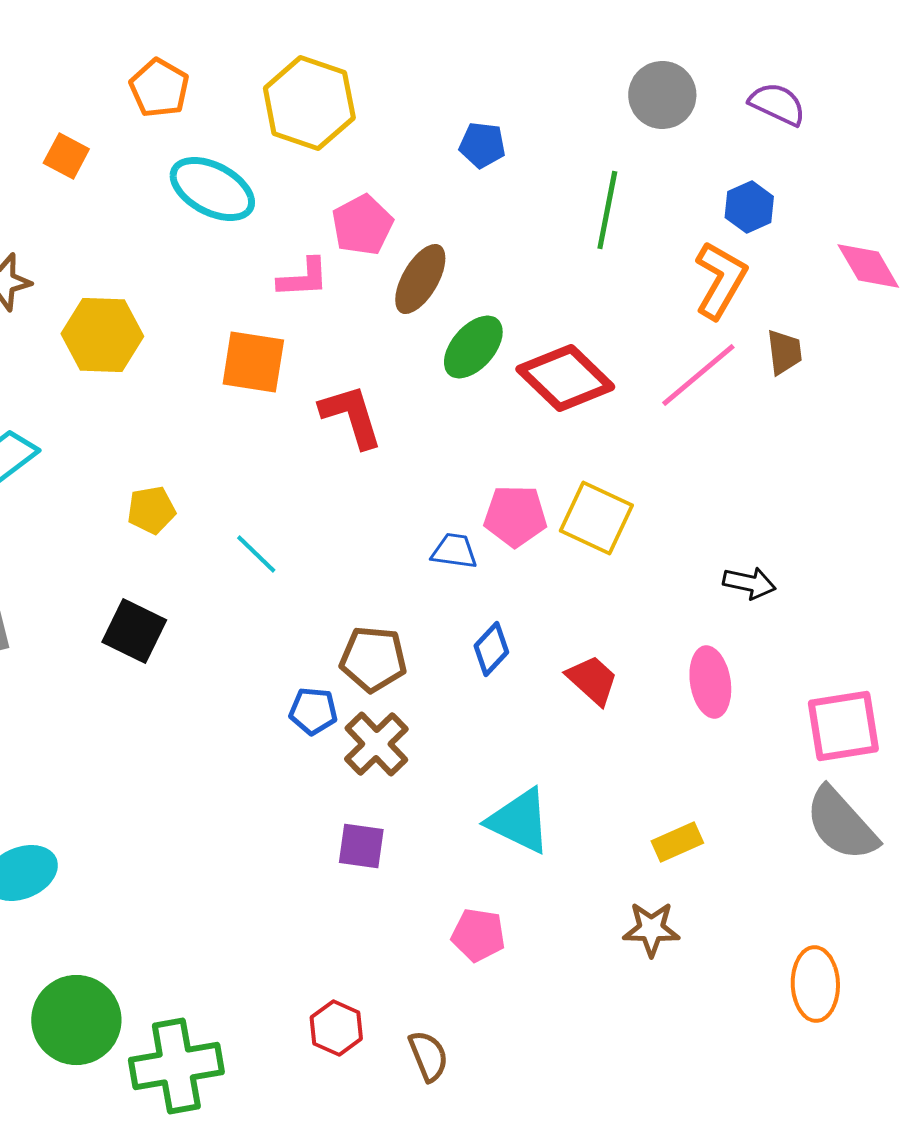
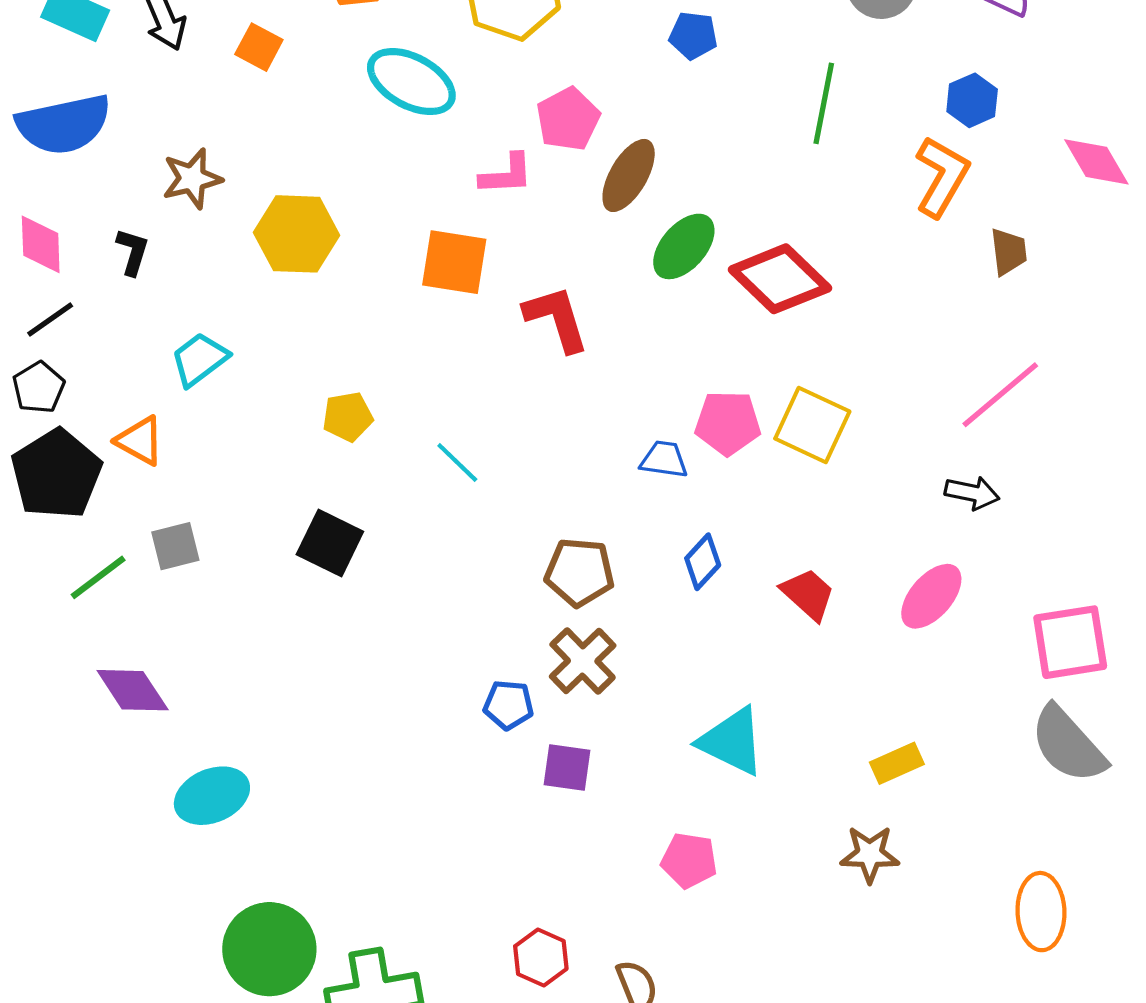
pink line: (698, 375) -> (1000, 395), moved
pink ellipse: (710, 682) -> (931, 596), turned 50
blue pentagon: (313, 711) -> (508, 705), moved

